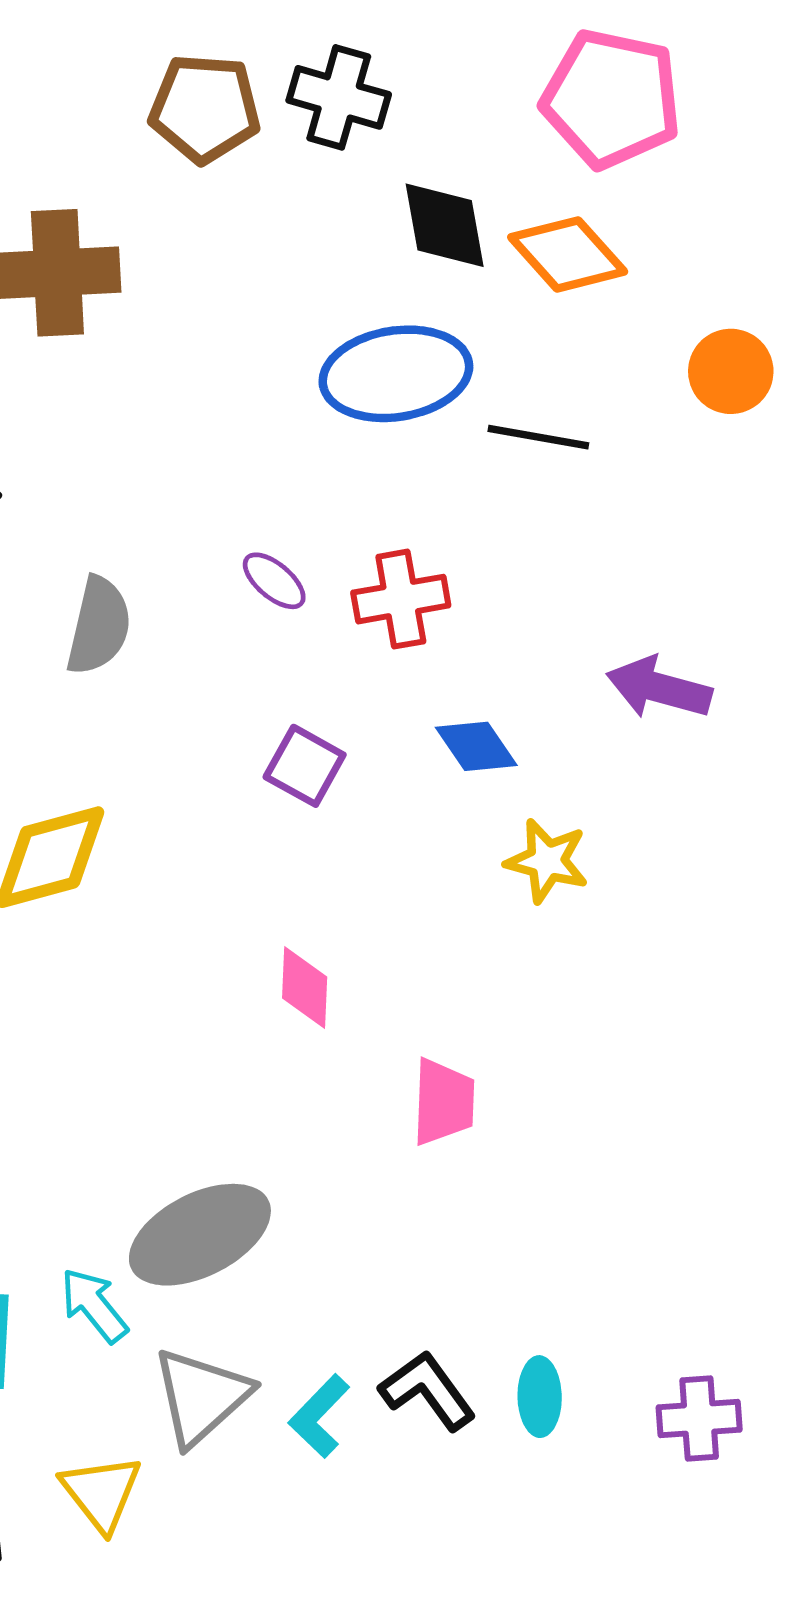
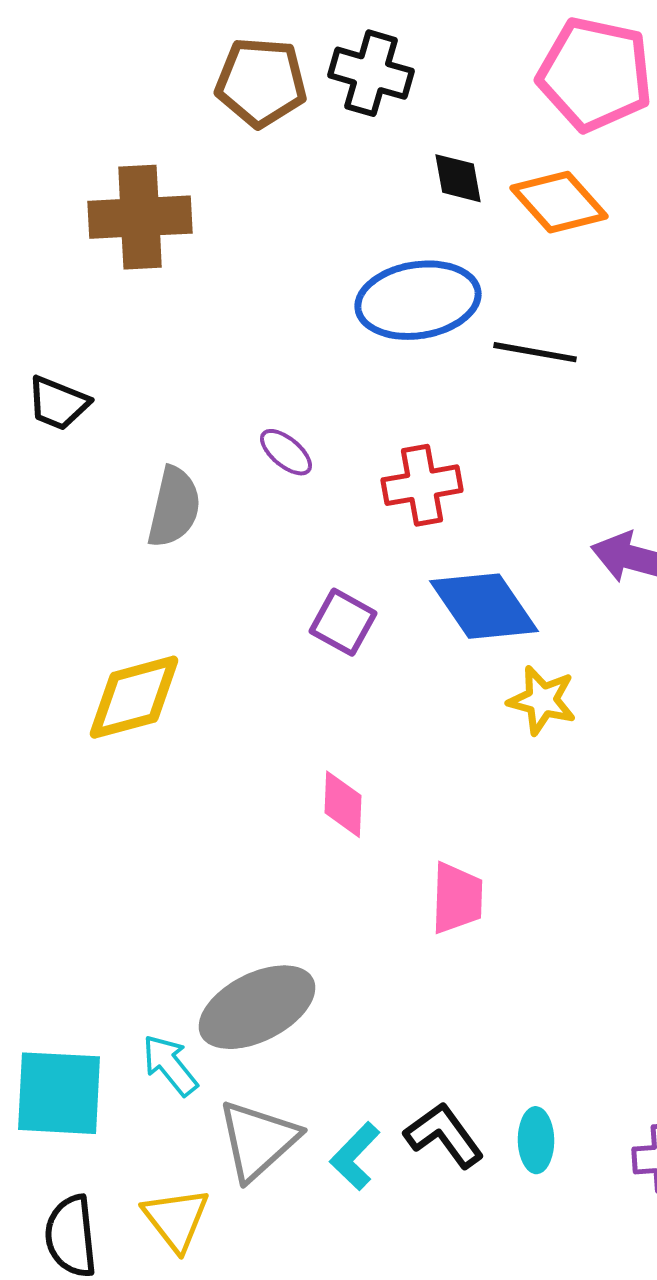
black diamond: (445, 225) -> (458, 178), size x0.7
purple ellipse: (274, 581) -> (286, 452), moved
blue diamond: (476, 746) -> (484, 606), size x1.6

